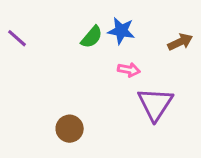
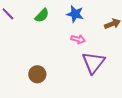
green semicircle: (92, 37) -> (42, 15), moved

